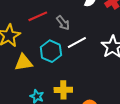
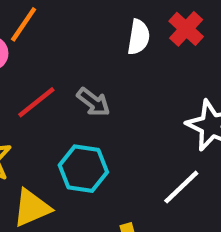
white line: (77, 43) -> (181, 187), moved

